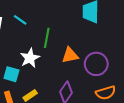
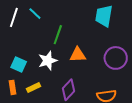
white star: (30, 58) -> (48, 61), moved
purple circle: (96, 64) -> (116, 58), moved

